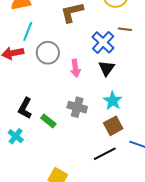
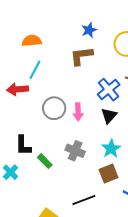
gray circle: (48, 53) -> (54, 108), moved
black L-shape: (25, 108) -> (23, 145), turned -35
black line: (105, 154) -> (84, 200), moved

